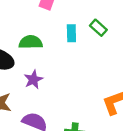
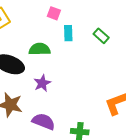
cyan rectangle: (71, 33) -> (68, 33), moved

